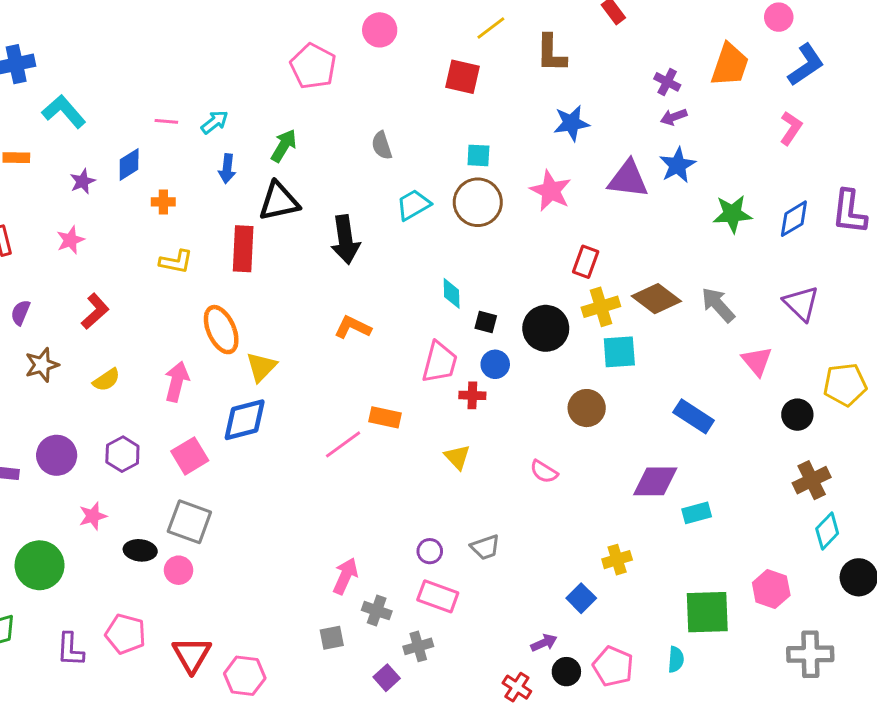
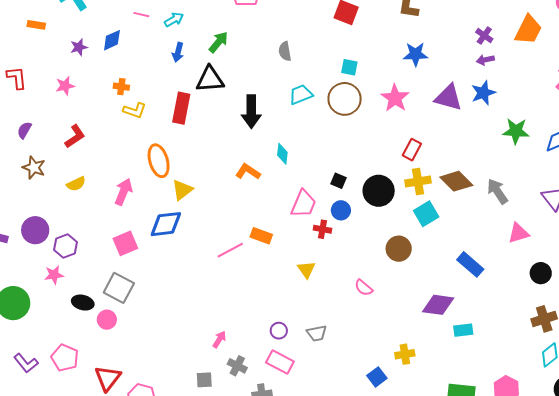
orange cross: (163, 202) -> (121, 87), moved
cyan diamond: (452, 293) -> (282, 154), moved
cyan square: (619, 352) -> (426, 214), turned -35
pink triangle: (757, 361) -> (518, 233), turned 45
brown star: (42, 365) -> (34, 168), turned 30
purple hexagon: (122, 454) -> (66, 246), moved
pink arrow: (345, 576) -> (219, 339), size x0.7
purple L-shape: (70, 650) -> (26, 363), turned -50

